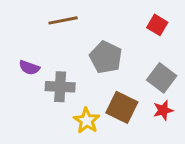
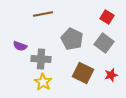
gray square: (162, 78) -> (104, 43), moved
yellow star: (87, 121) -> (43, 82), moved

